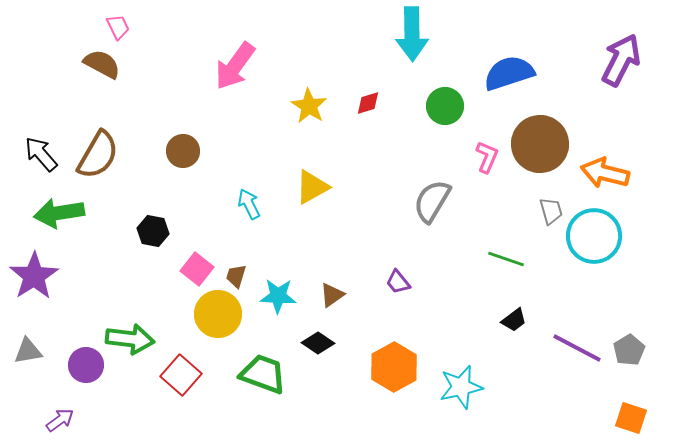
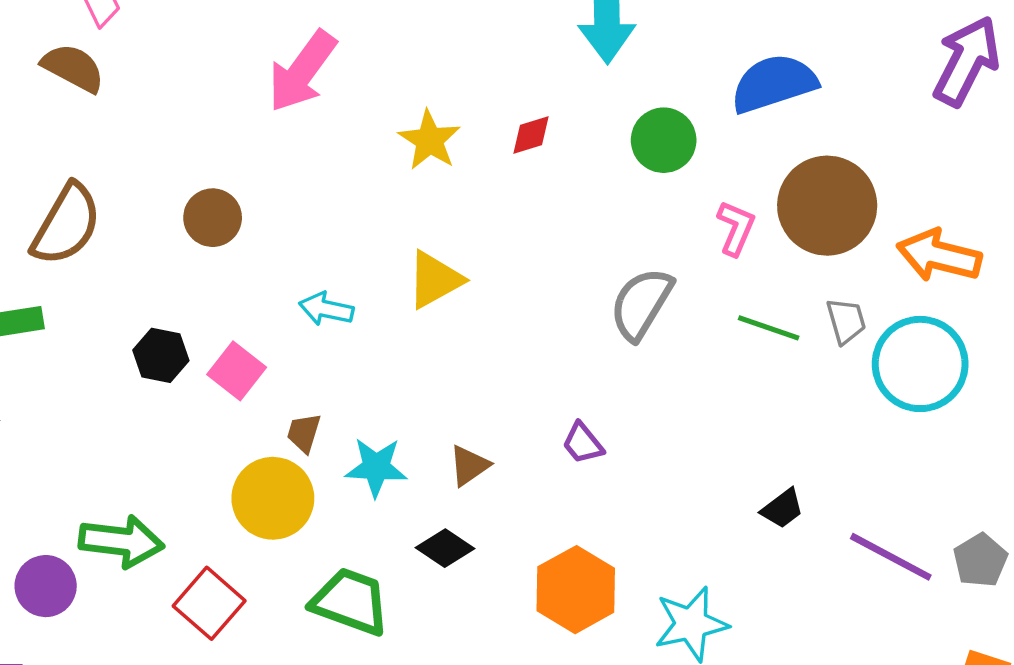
cyan arrow: (249, 204) -> (326, 309), turned -52
green line: (506, 259) -> (769, 328), moved
pink square: (197, 269) -> (237, 371), moved

